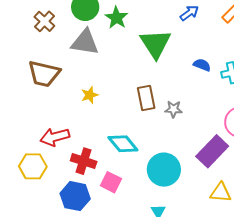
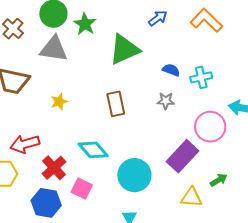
green triangle: (155, 44) -> (124, 49), turned 40
gray star: (174, 109) -> (166, 101), moved
red cross: (84, 161) -> (54, 168), turned 30

